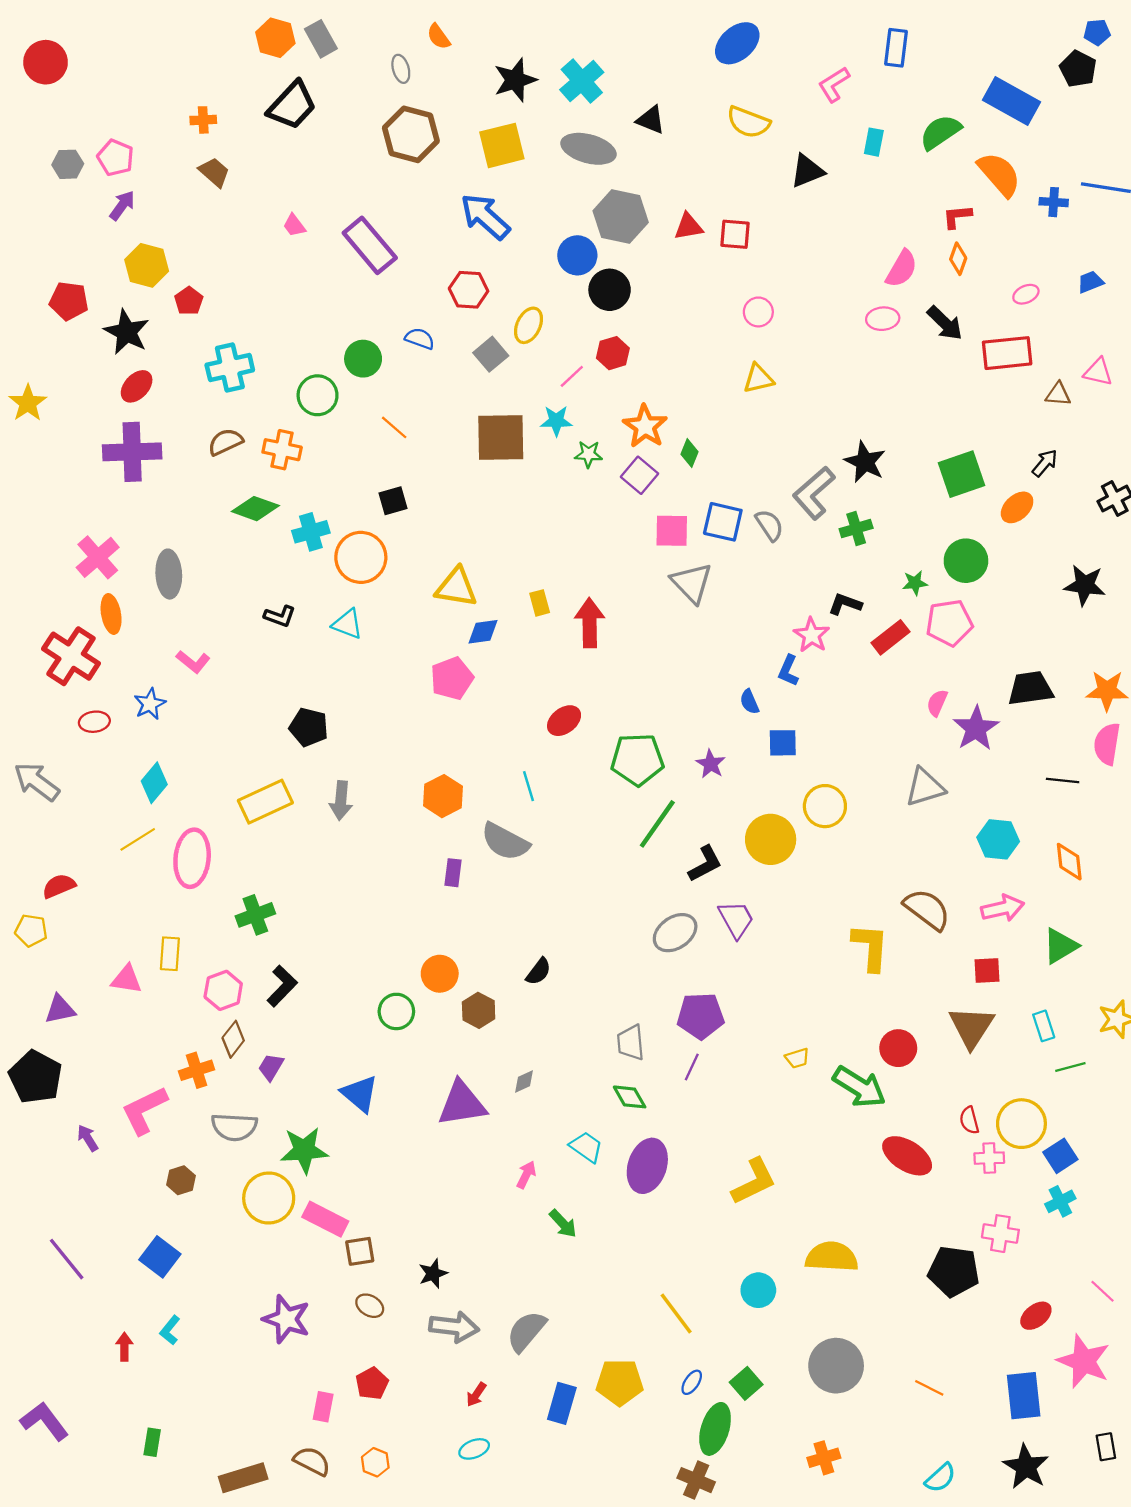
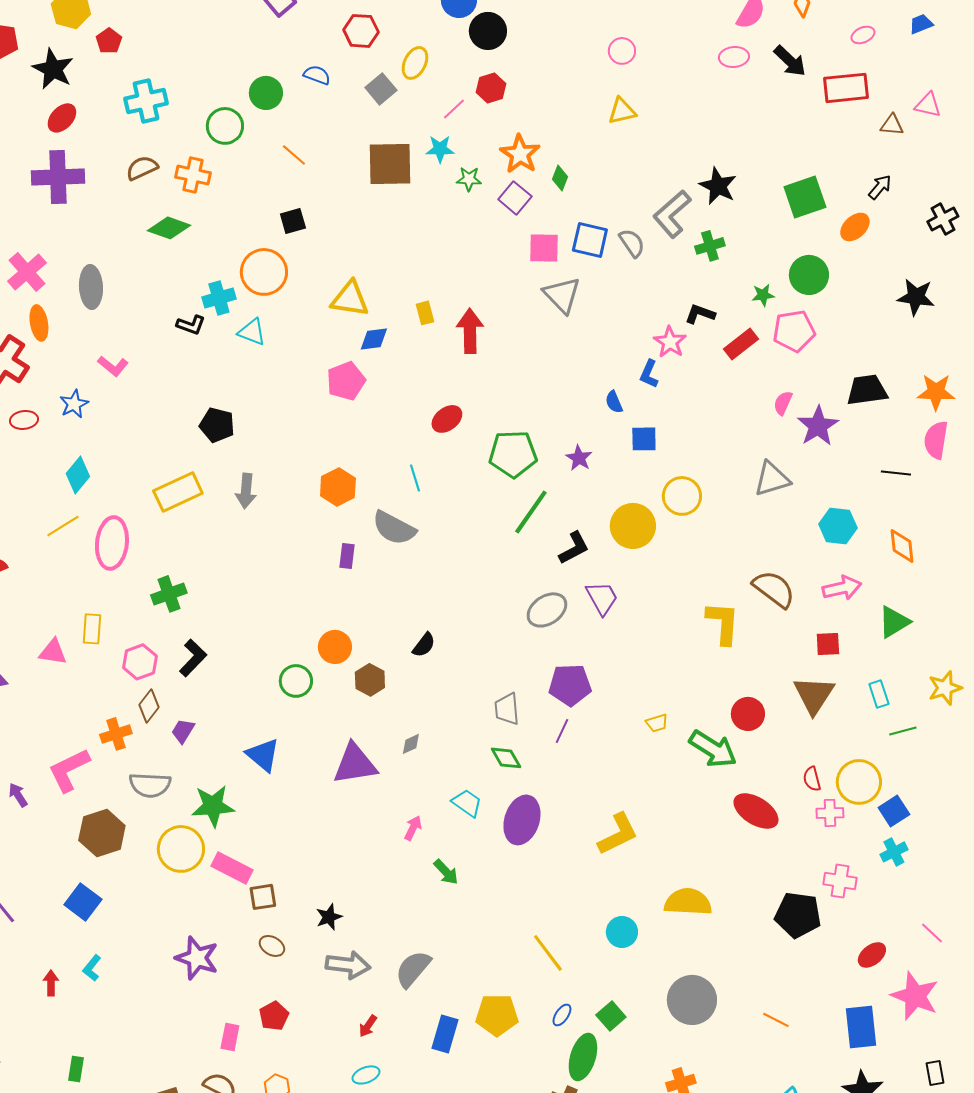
cyan cross: (311, 532) -> (219, 298), moved
brown hexagon: (181, 1180) -> (102, 833), size x1.8

